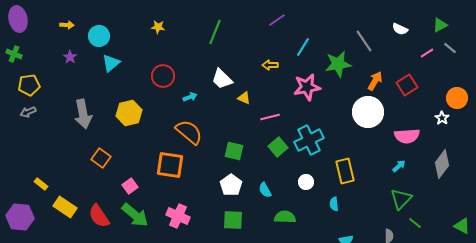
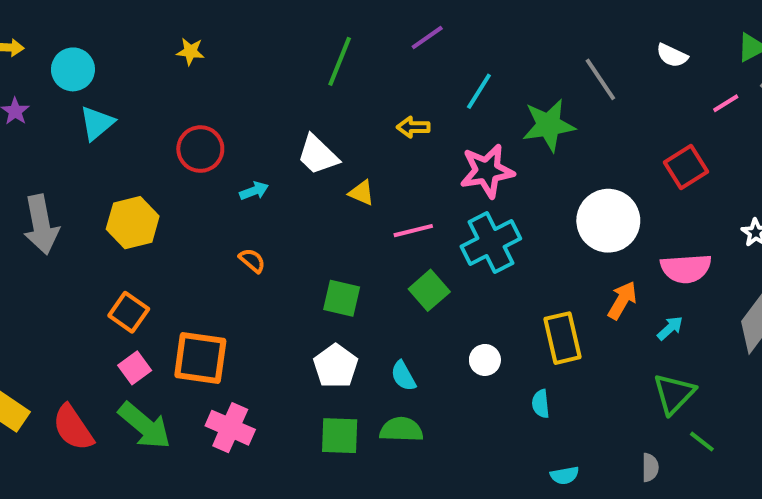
green line: (215, 32) -> (340, 61), moved
orange arrow: (375, 81) -> (622, 300), moved
orange semicircle: (189, 132) -> (252, 260), size x0.5
cyan cross: (309, 140) -> (491, 243), moved
orange square: (101, 158) -> (129, 312), moved
orange square: (170, 165) -> (200, 358), moved
green semicircle: (285, 217) -> (401, 430), moved

